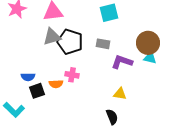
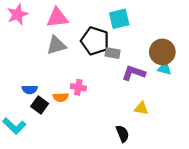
black pentagon: (70, 42) -> (95, 41), moved
black square: (37, 91) -> (40, 105), turned -35
yellow triangle: (120, 94) -> (141, 108), moved

